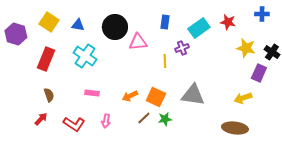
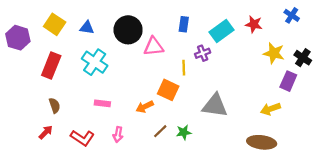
blue cross: (262, 14) -> (292, 15), turned 32
orange square: (156, 97) -> (168, 90), moved

